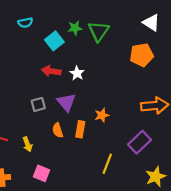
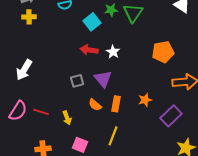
orange pentagon: (142, 55) -> (163, 52), moved
orange star: (102, 115) -> (145, 100), moved
orange semicircle: (58, 130) -> (95, 105), turned -32
yellow line: (107, 164) -> (113, 136), moved

